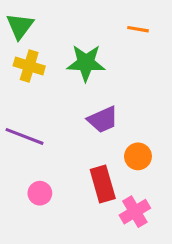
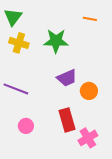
orange circle: (138, 156) -> (89, 91), moved

